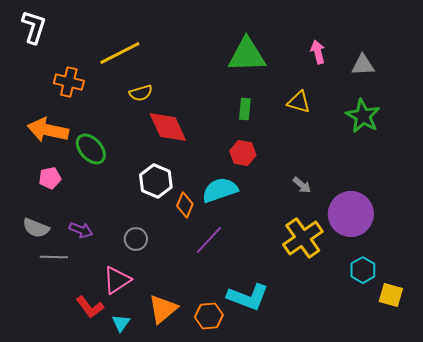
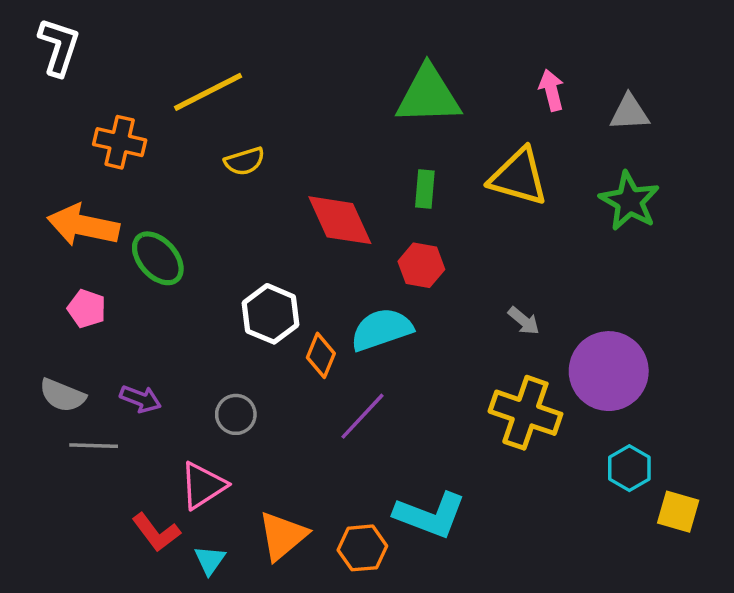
yellow triangle: (299, 102) -> (518, 177), size x1.5
red diamond: (168, 127) -> (340, 220), moved
pink pentagon: (50, 178) -> (87, 309), turned 30
yellow cross: (303, 238) -> (525, 413), turned -36

